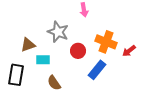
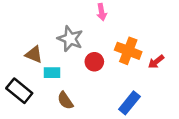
brown triangle: (28, 45) -> (34, 54), turned 42
blue rectangle: (97, 70) -> (129, 103), moved
black rectangle: (16, 75) -> (19, 91), turned -60

